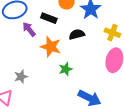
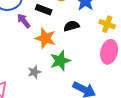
green star: (66, 69) -> (60, 61), size x1.5
gray star: (21, 77) -> (34, 72), moved

